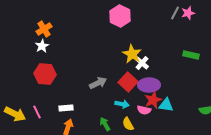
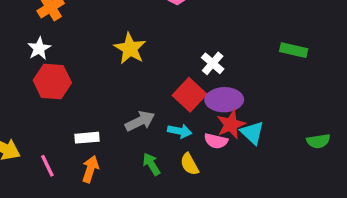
white star: (42, 46) -> (39, 48), moved
yellow star: (132, 54) -> (130, 48), moved
gray arrow: (98, 83) -> (140, 121), moved
cyan triangle: (166, 105) -> (252, 133), turned 35
pink line: (37, 112) -> (47, 166), moved

